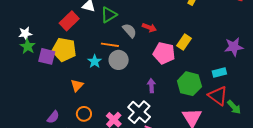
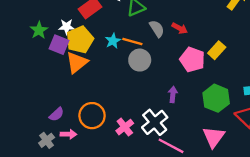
white star: (25, 34) -> (67, 27), moved
yellow pentagon: (64, 50) -> (80, 40), turned 30
cyan star: (95, 61) -> (113, 41), moved
orange triangle: (77, 85) -> (77, 62), moved, size x1.5
orange circle: (84, 114) -> (92, 116), size x1.5

